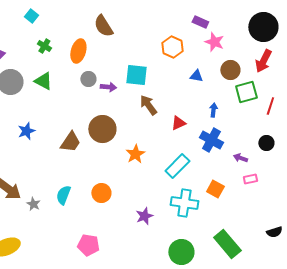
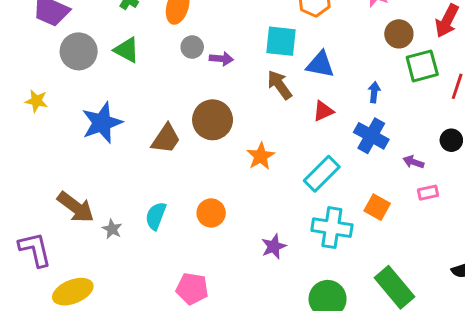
cyan square: (136, 75) -> (281, 41), moved
blue triangle: (196, 76) -> (320, 64), moved, size x1.5
blue star: (26, 131) -> (102, 123), size x1.6

